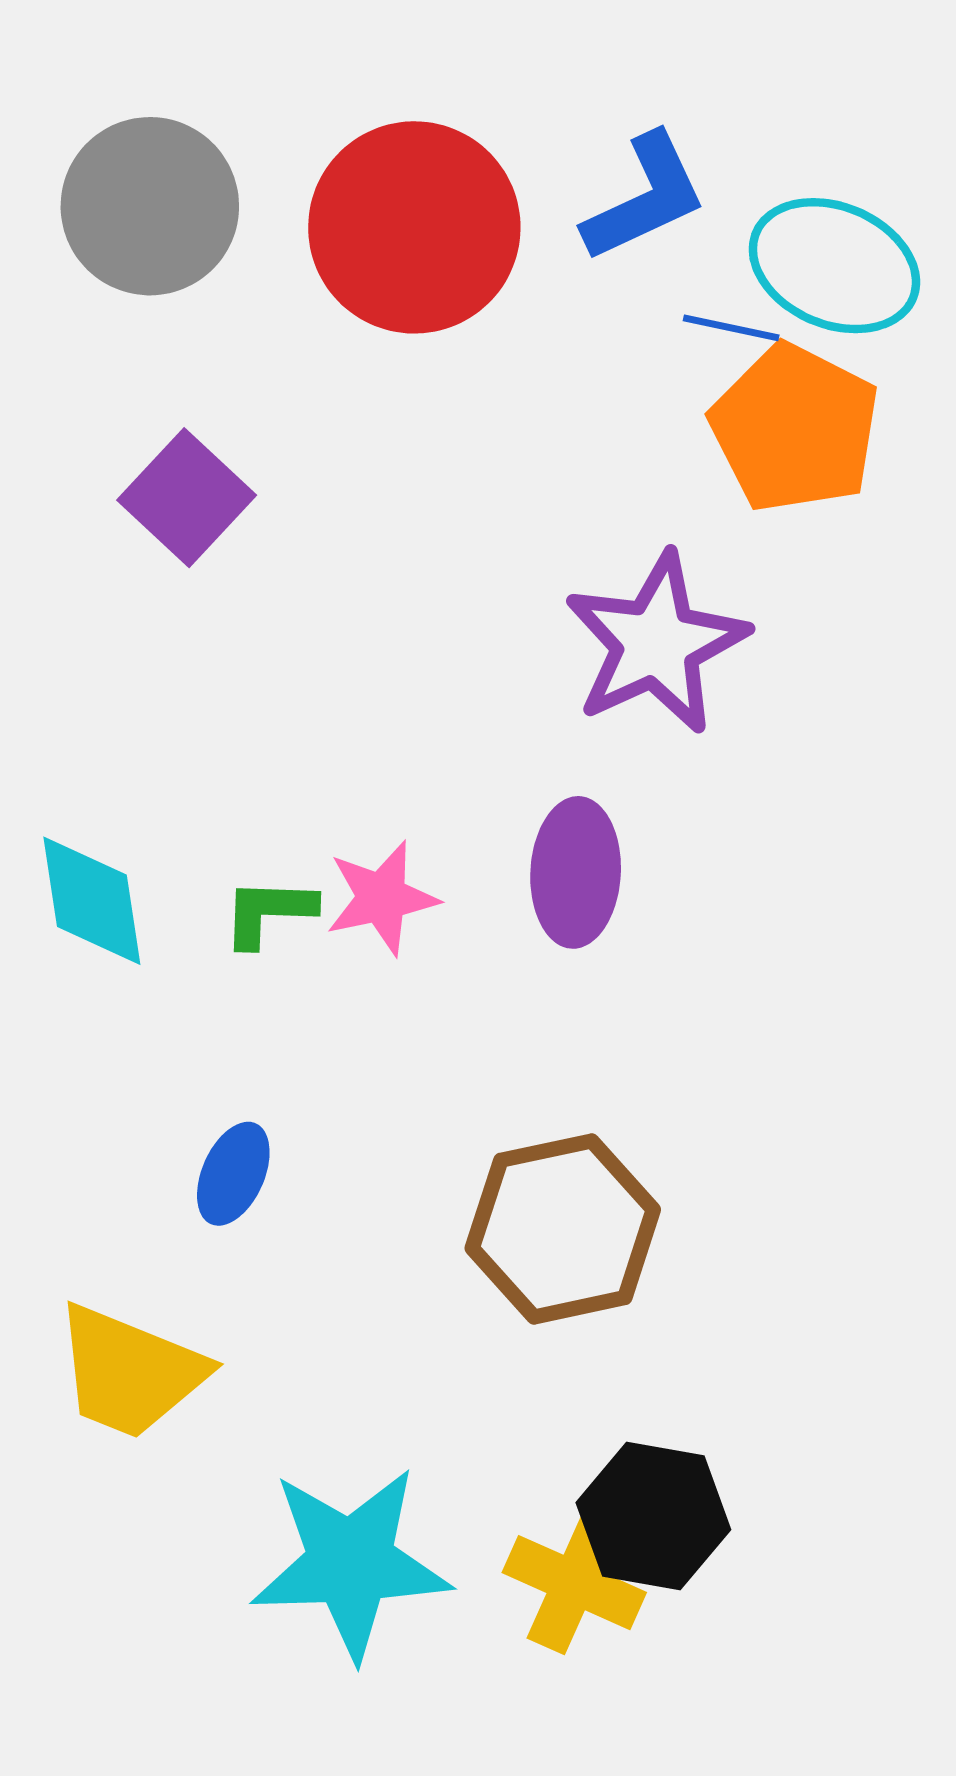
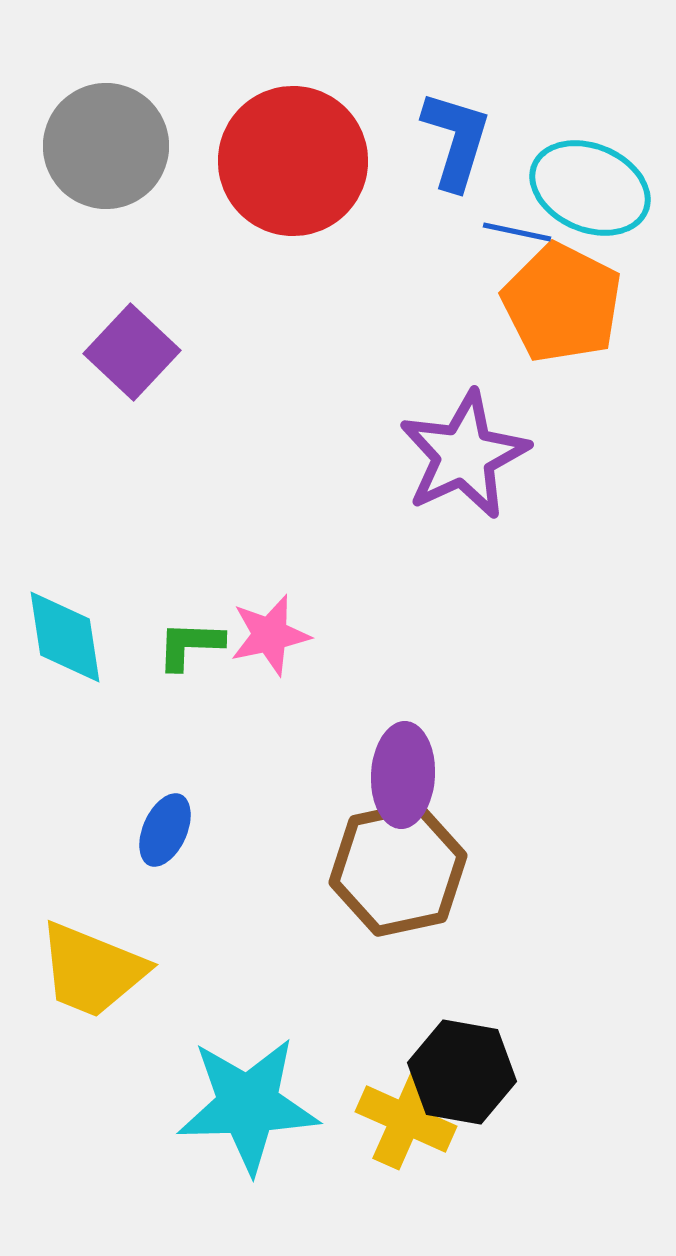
blue L-shape: (645, 198) -> (456, 140), turned -48
purple ellipse: (576, 872) -> (403, 775), moved

